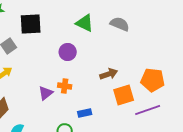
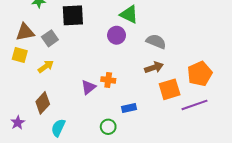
gray semicircle: (120, 24) -> (156, 41), moved
purple circle: (68, 52) -> (117, 35), moved
orange pentagon: (153, 80) -> (200, 74), turned -30

